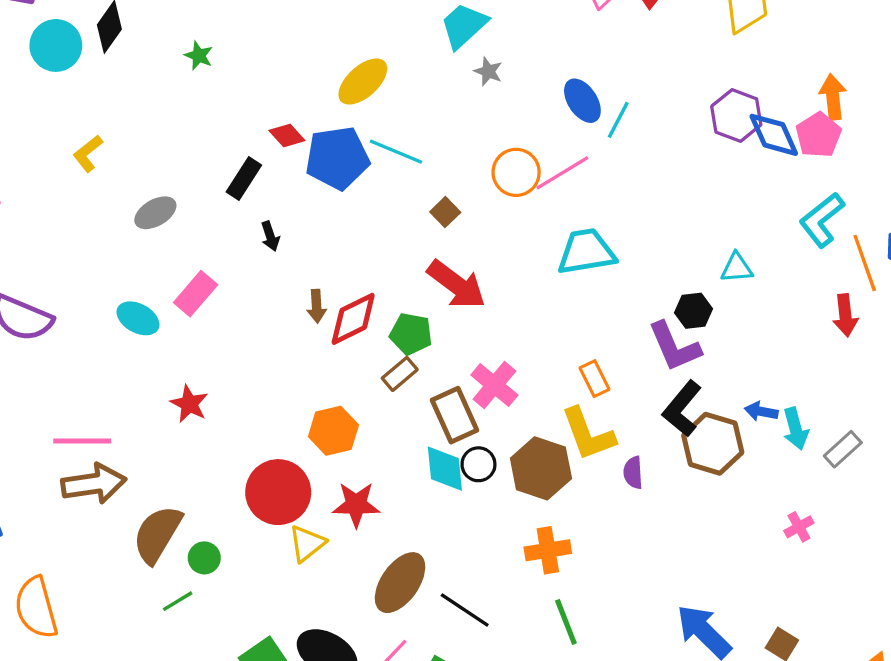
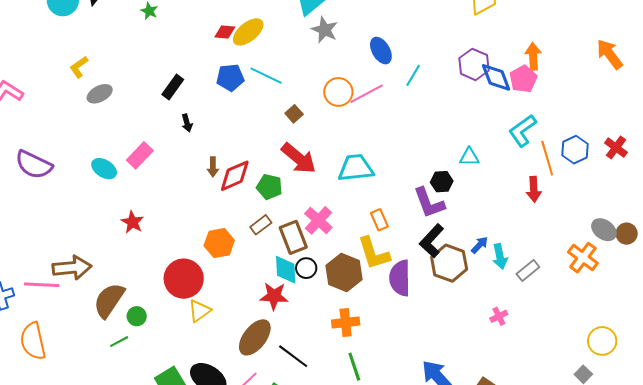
gray star: (488, 71) -> (325, 30), size x1.5
cyan line: (618, 120) -> (413, 75), moved
red diamond: (287, 136) -> (225, 32), moved, turned -45
blue pentagon: (337, 158) -> (230, 78), size x0.7
gray ellipse: (155, 213) -> (100, 94), moved
cyan trapezoid: (586, 252) -> (356, 168), moved
brown rectangle: (400, 374) -> (261, 225), moved
blue arrow: (761, 411) -> (480, 245), turned 120
pink line: (82, 441) -> (42, 285), moved
purple semicircle: (633, 473) -> (400, 278), size x1.8
red star: (356, 505) -> (274, 296), moved

